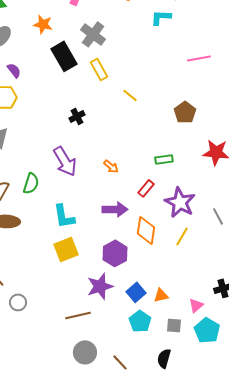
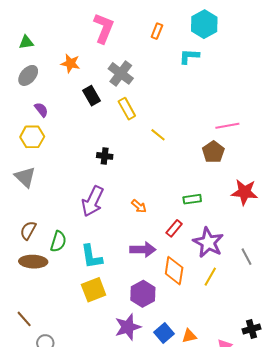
black rectangle: (64, 56) -> (92, 96), size x0.7
pink line: (199, 58) -> (227, 126), moved
black cross: (77, 116) -> (105, 156), turned 35
purple arrow: (65, 161) -> (93, 201), turned 56
green semicircle: (31, 183) -> (58, 241), moved

